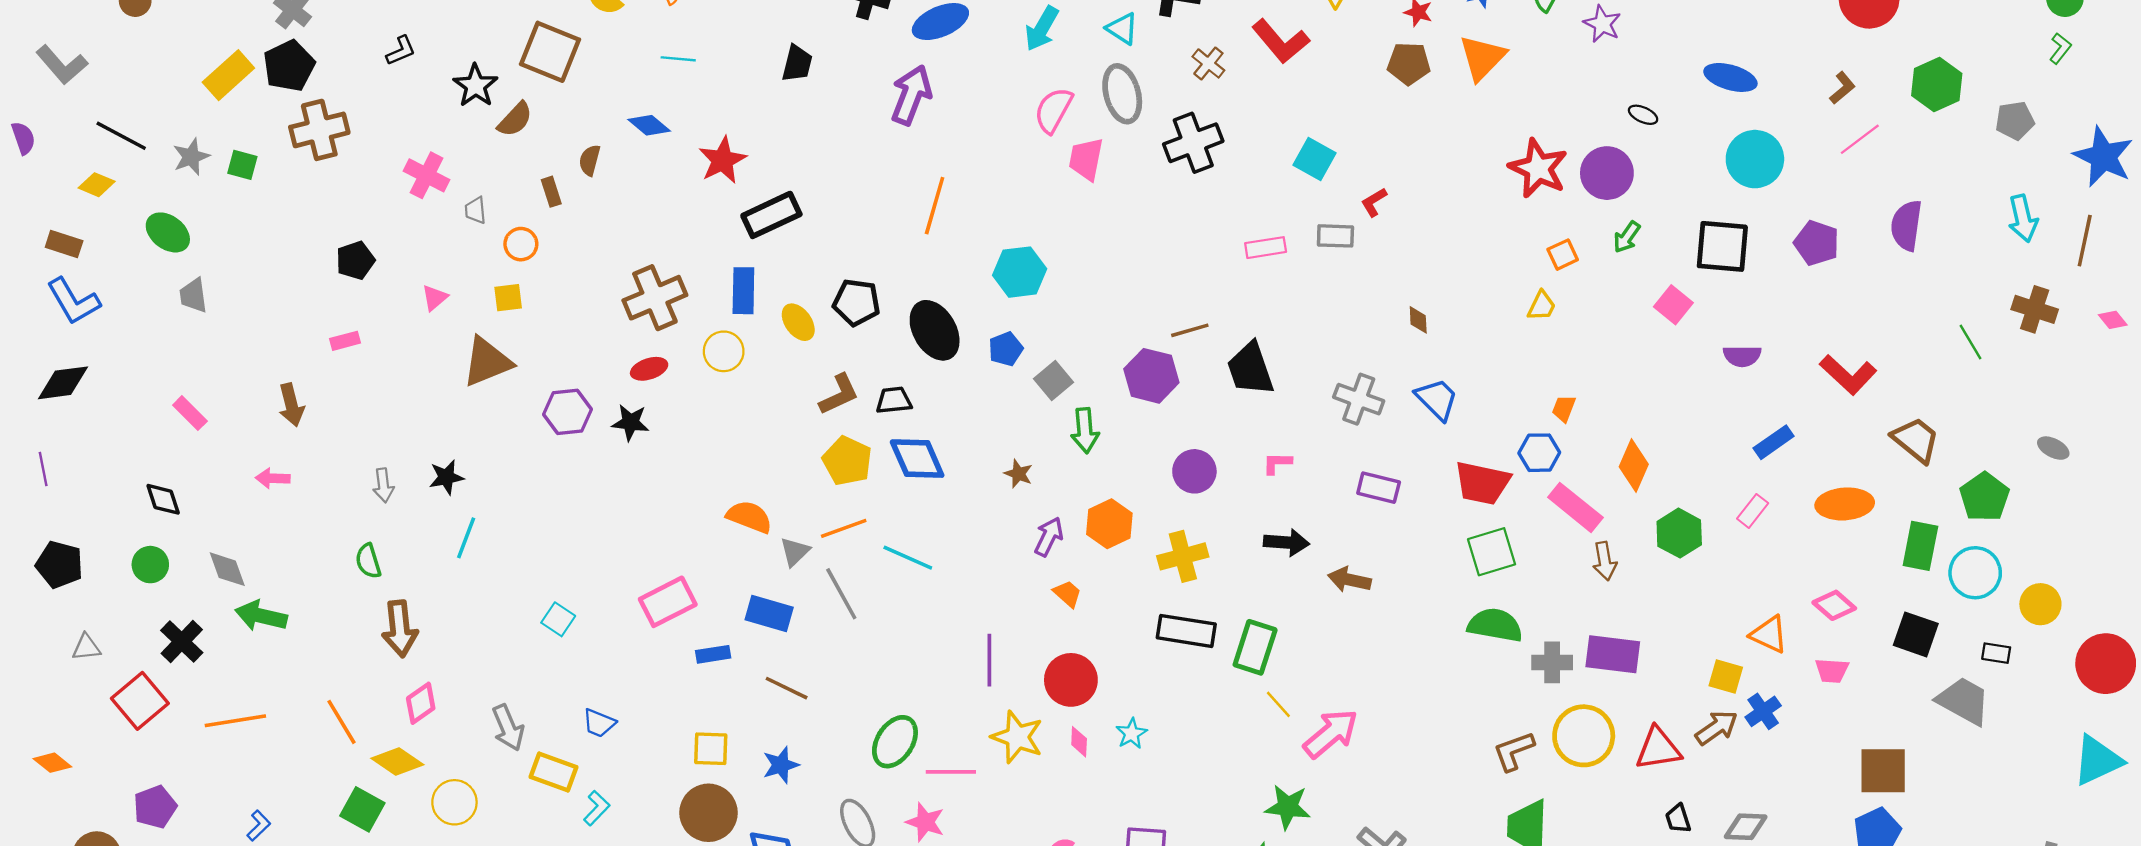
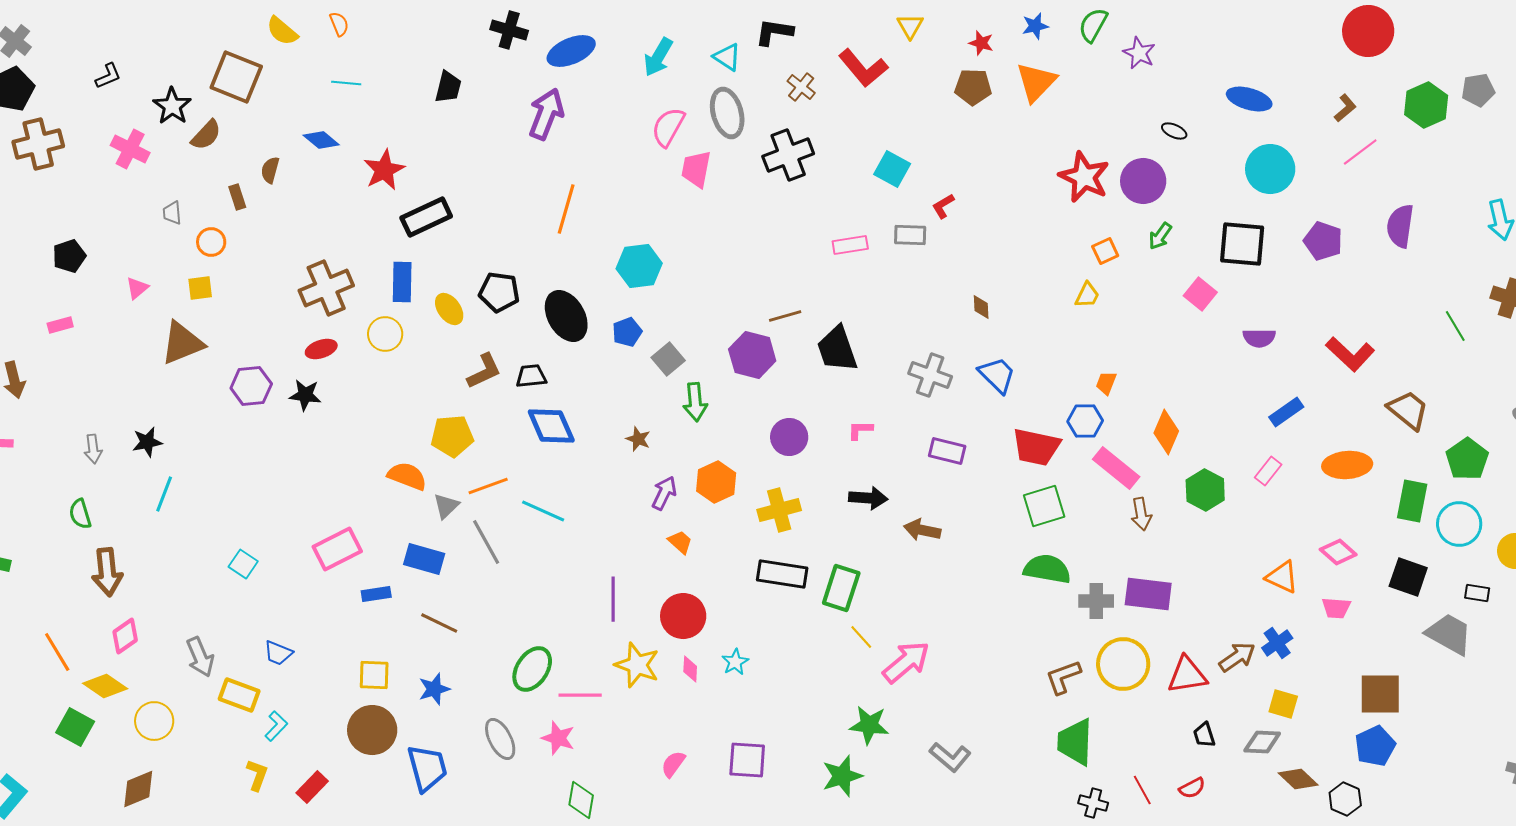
gray pentagon: (2015, 121) -> (1478, 90), moved
pink cross: (426, 175) -> (130, 149), moved
yellow pentagon: (847, 461) -> (452, 436), moved, turned -30
yellow square: (1726, 676) -> (1283, 704), moved

